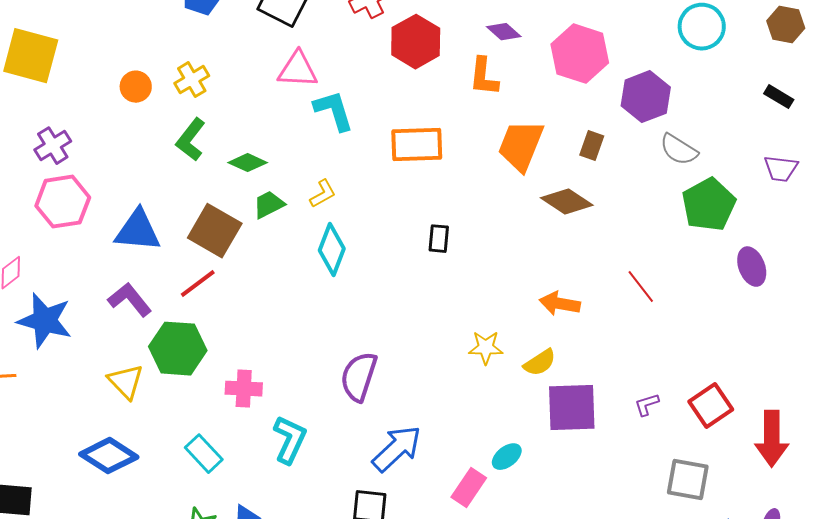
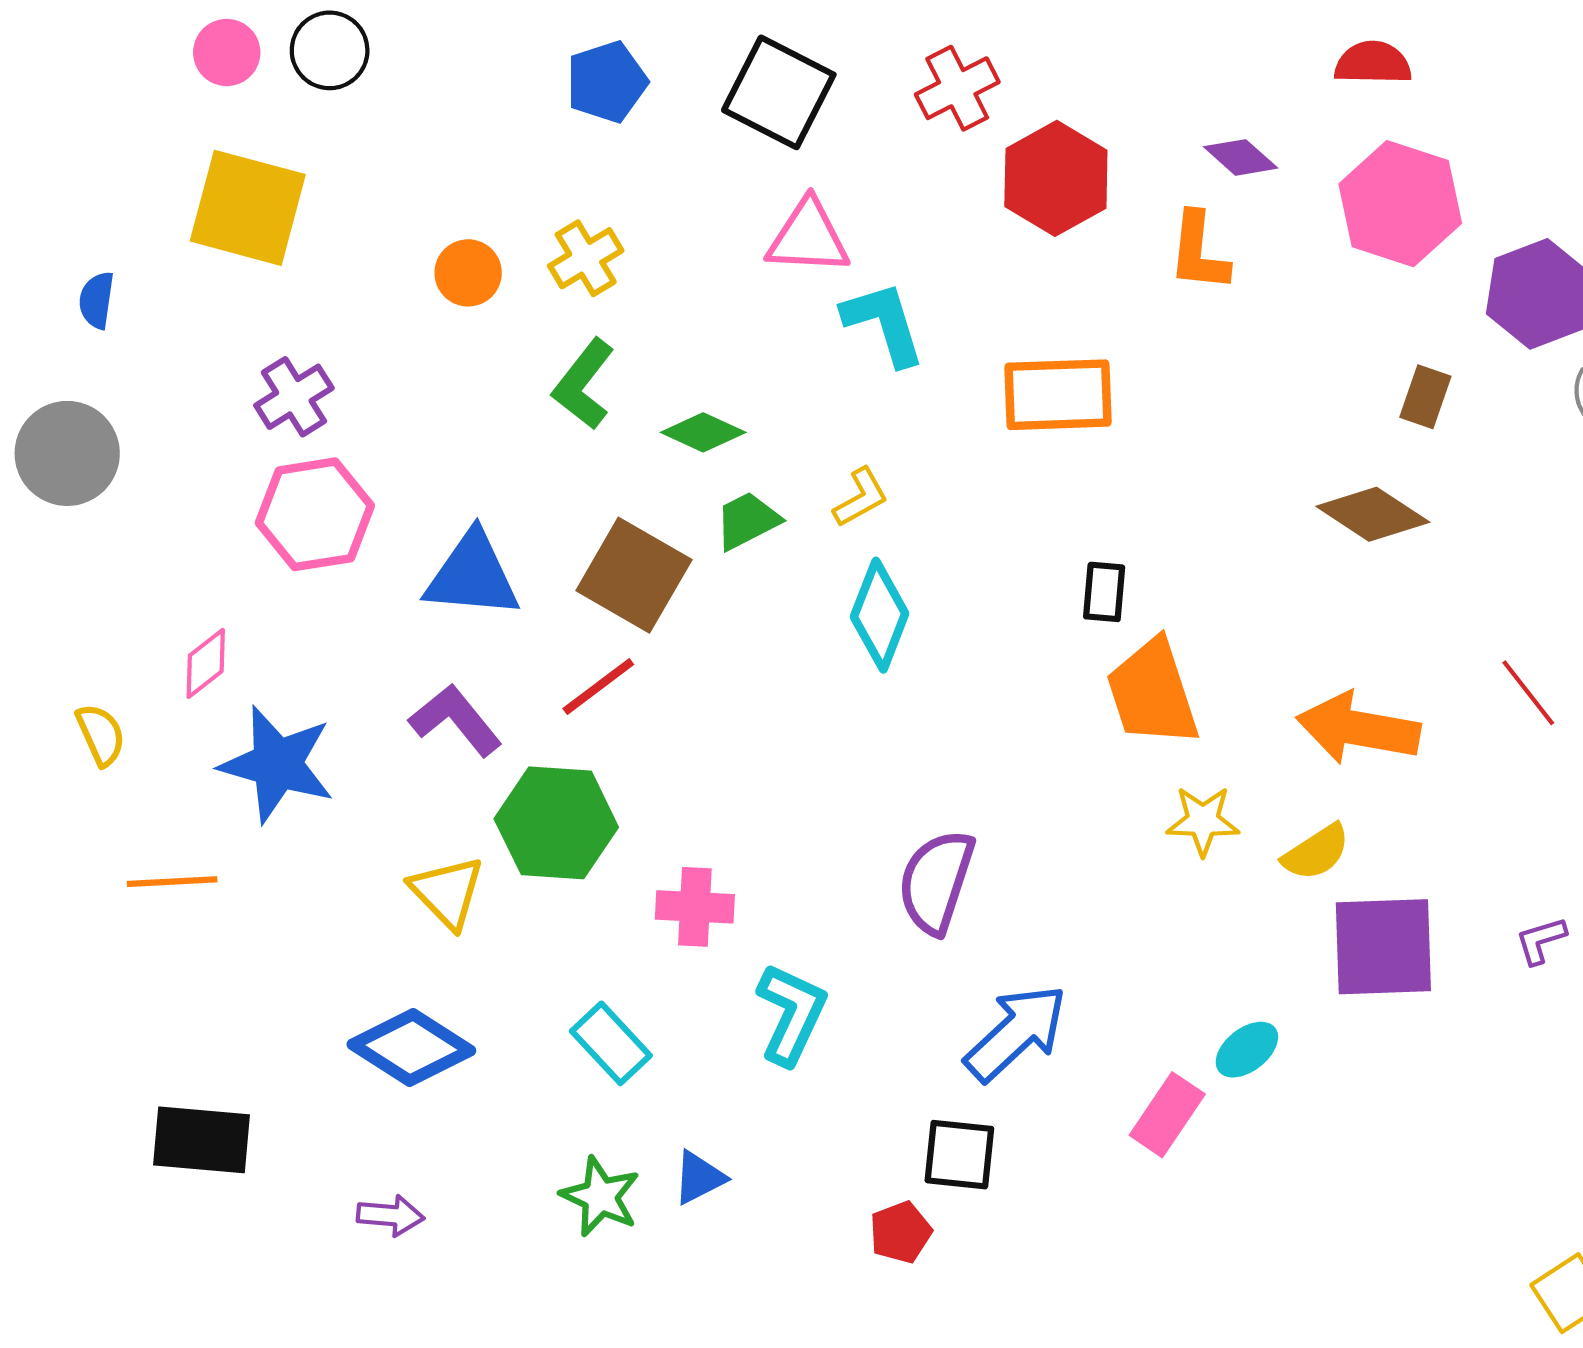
orange trapezoid: (521, 146) -> (1152, 693), moved, turned -40
orange arrow: (560, 304) -> (1358, 728), size x1.4

